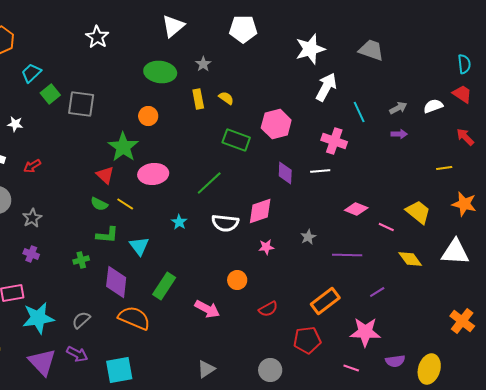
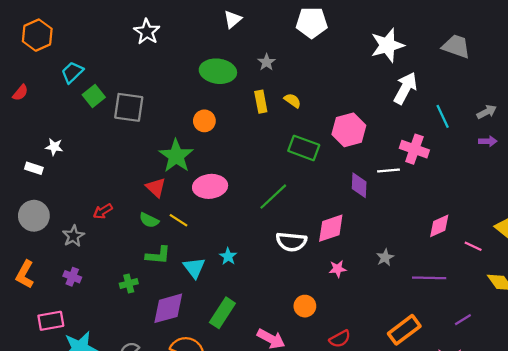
white triangle: (173, 26) -> (233, 19), size x0.7
white star: (15, 124) -> (54, 147), moved
red arrow: (32, 166) -> (103, 211), moved
white line: (320, 171) -> (388, 171), moved
pink diamond: (356, 209) -> (439, 226), turned -45
cyan star: (179, 222) -> (228, 256), moved
purple diamond: (116, 282) -> (168, 308), turned 68

